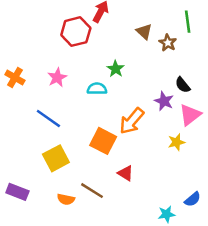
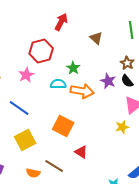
red hexagon: (76, 32) -> (41, 51), moved
brown star: (168, 43) -> (127, 63), moved
purple star: (164, 101) -> (108, 81), moved
orange arrow: (132, 121) -> (82, 91), moved, turned -120

